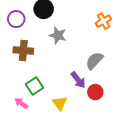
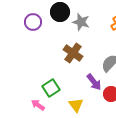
gray star: (58, 35) -> (81, 22), moved
brown cross: (23, 50) -> (73, 53), moved, turned 30

